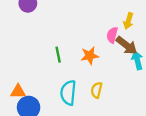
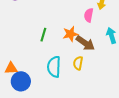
brown arrow: (127, 45) -> (85, 43), moved
green line: (58, 55) -> (43, 35), turned 32

